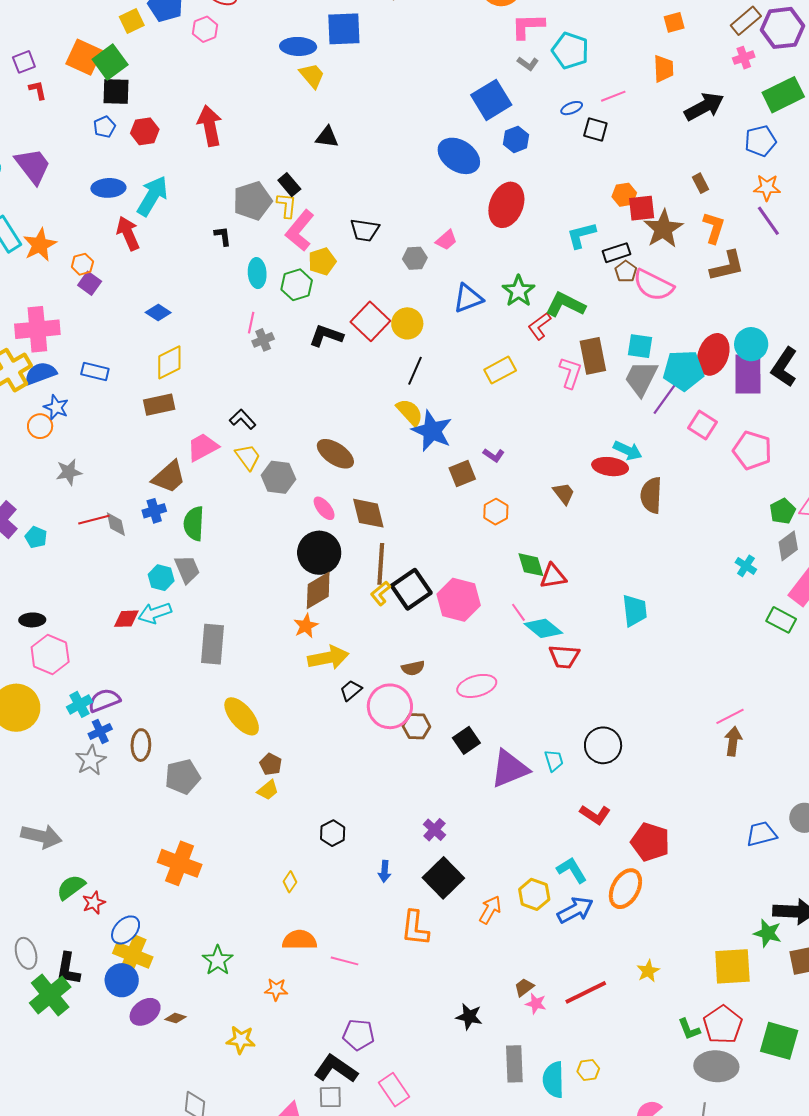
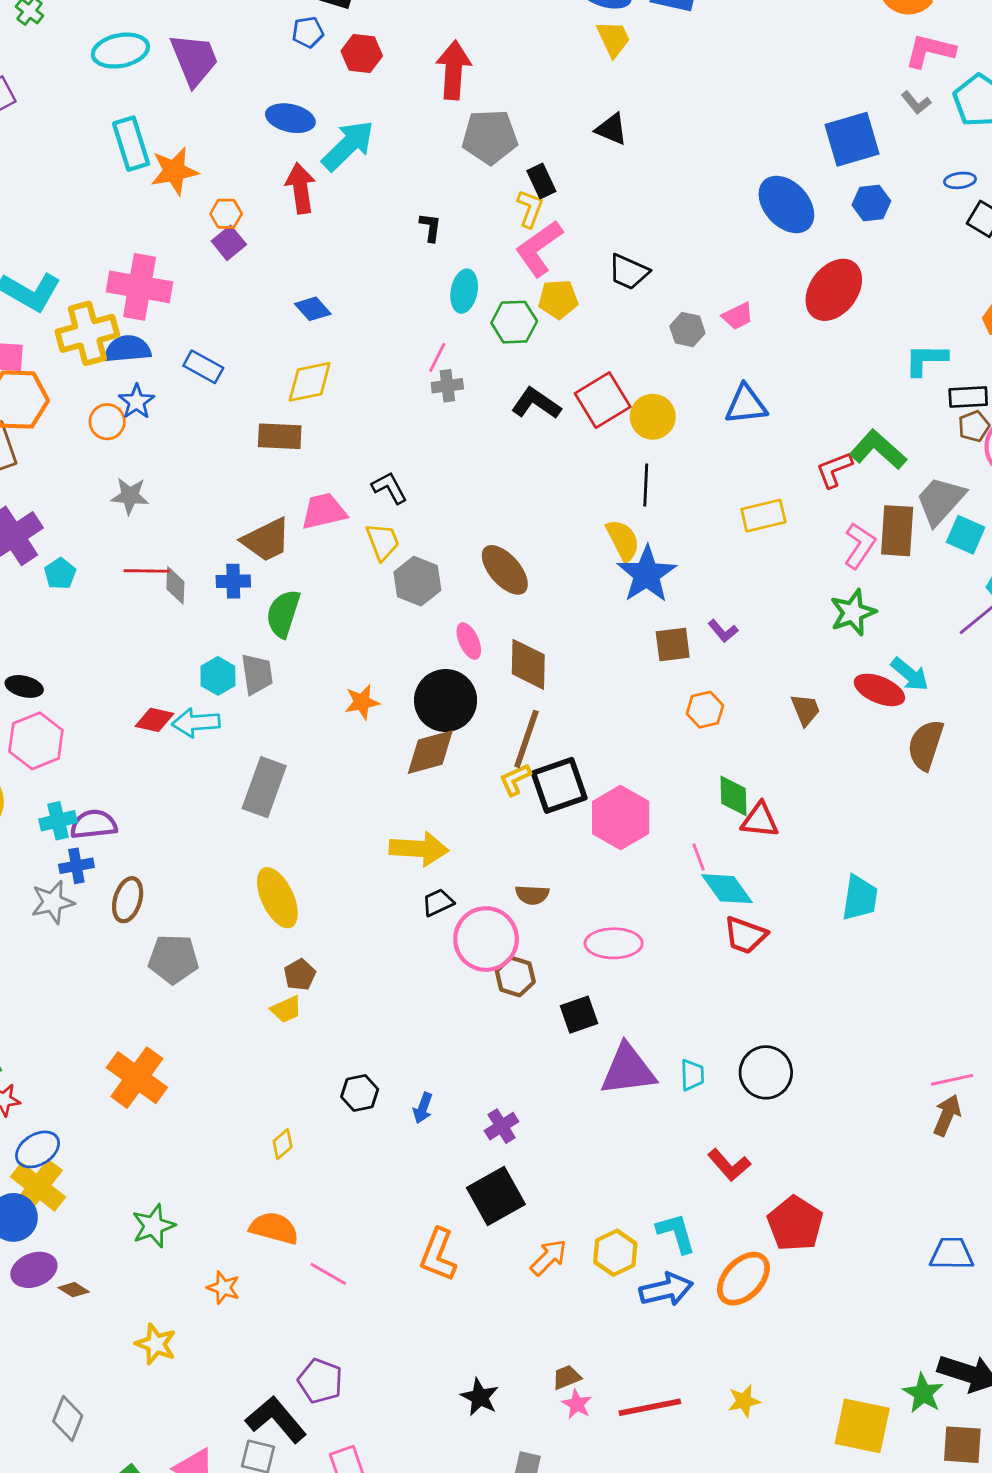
gray pentagon: (252, 201) -> (490, 137), moved
green star: (518, 291) -> (853, 612), moved
black line: (415, 371) -> (646, 485), turned -36
gray trapezoid: (641, 378) -> (940, 501), moved
orange star: (306, 626) -> (362, 702), moved
blue arrow: (385, 871) -> (423, 1108), moved

